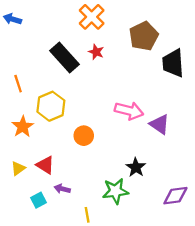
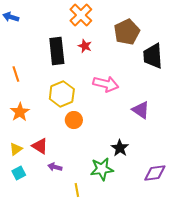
black rectangle: (64, 58) -> (57, 51), turned 36
yellow hexagon: (51, 106) -> (62, 94), moved
pink arrow: (129, 111) -> (106, 84), moved
cyan square: (38, 200) -> (19, 173), moved

